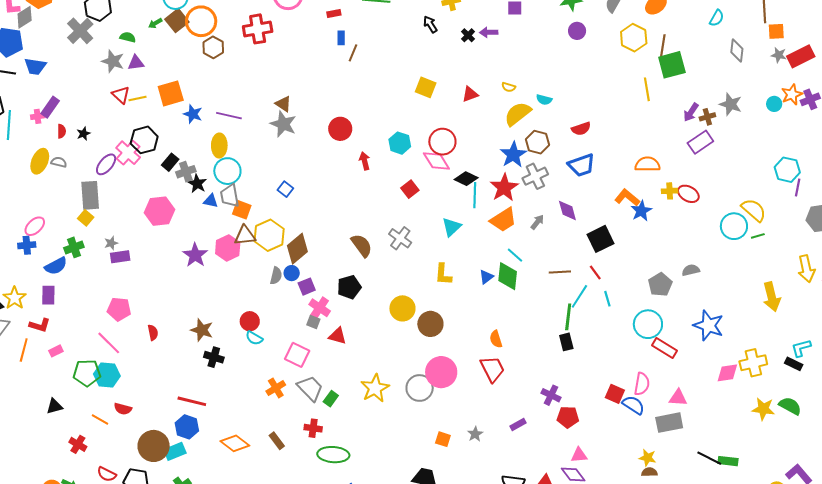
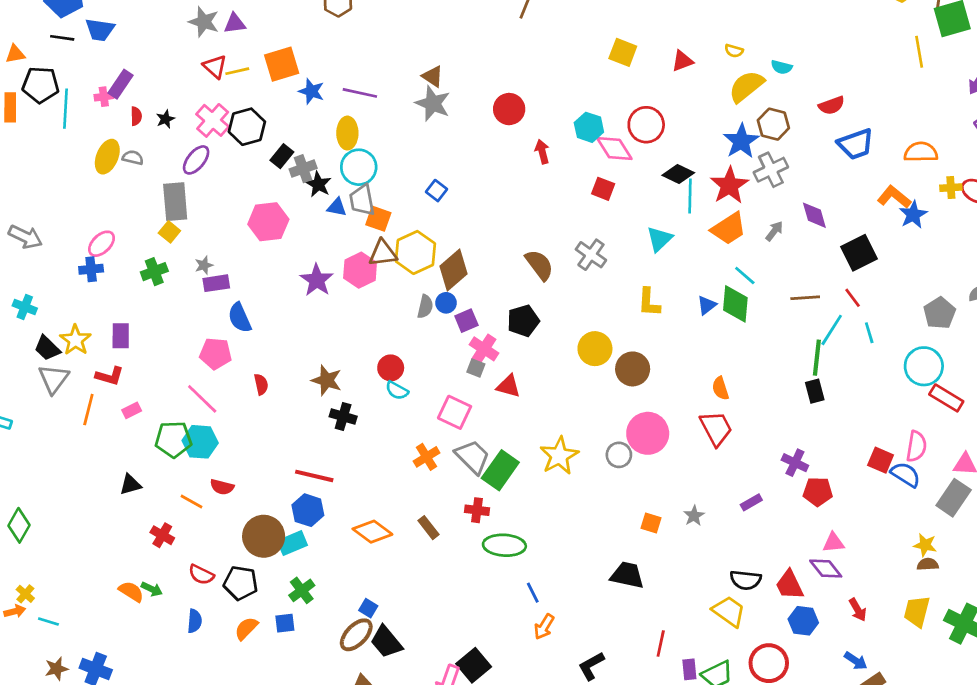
pink cross: (128, 153) -> (213, 120), moved
pink diamond: (436, 161) -> (614, 149), moved
blue trapezoid: (582, 165) -> (856, 144), moved
red square: (410, 189) -> (603, 189), turned -30
blue semicircle: (56, 266) -> (240, 318), moved, turned 95
gray circle: (420, 388) -> (619, 455), size x0.7
green rectangle: (331, 399) -> (500, 470), size x1.8
gray rectangle: (669, 423) -> (954, 498), turned -44

